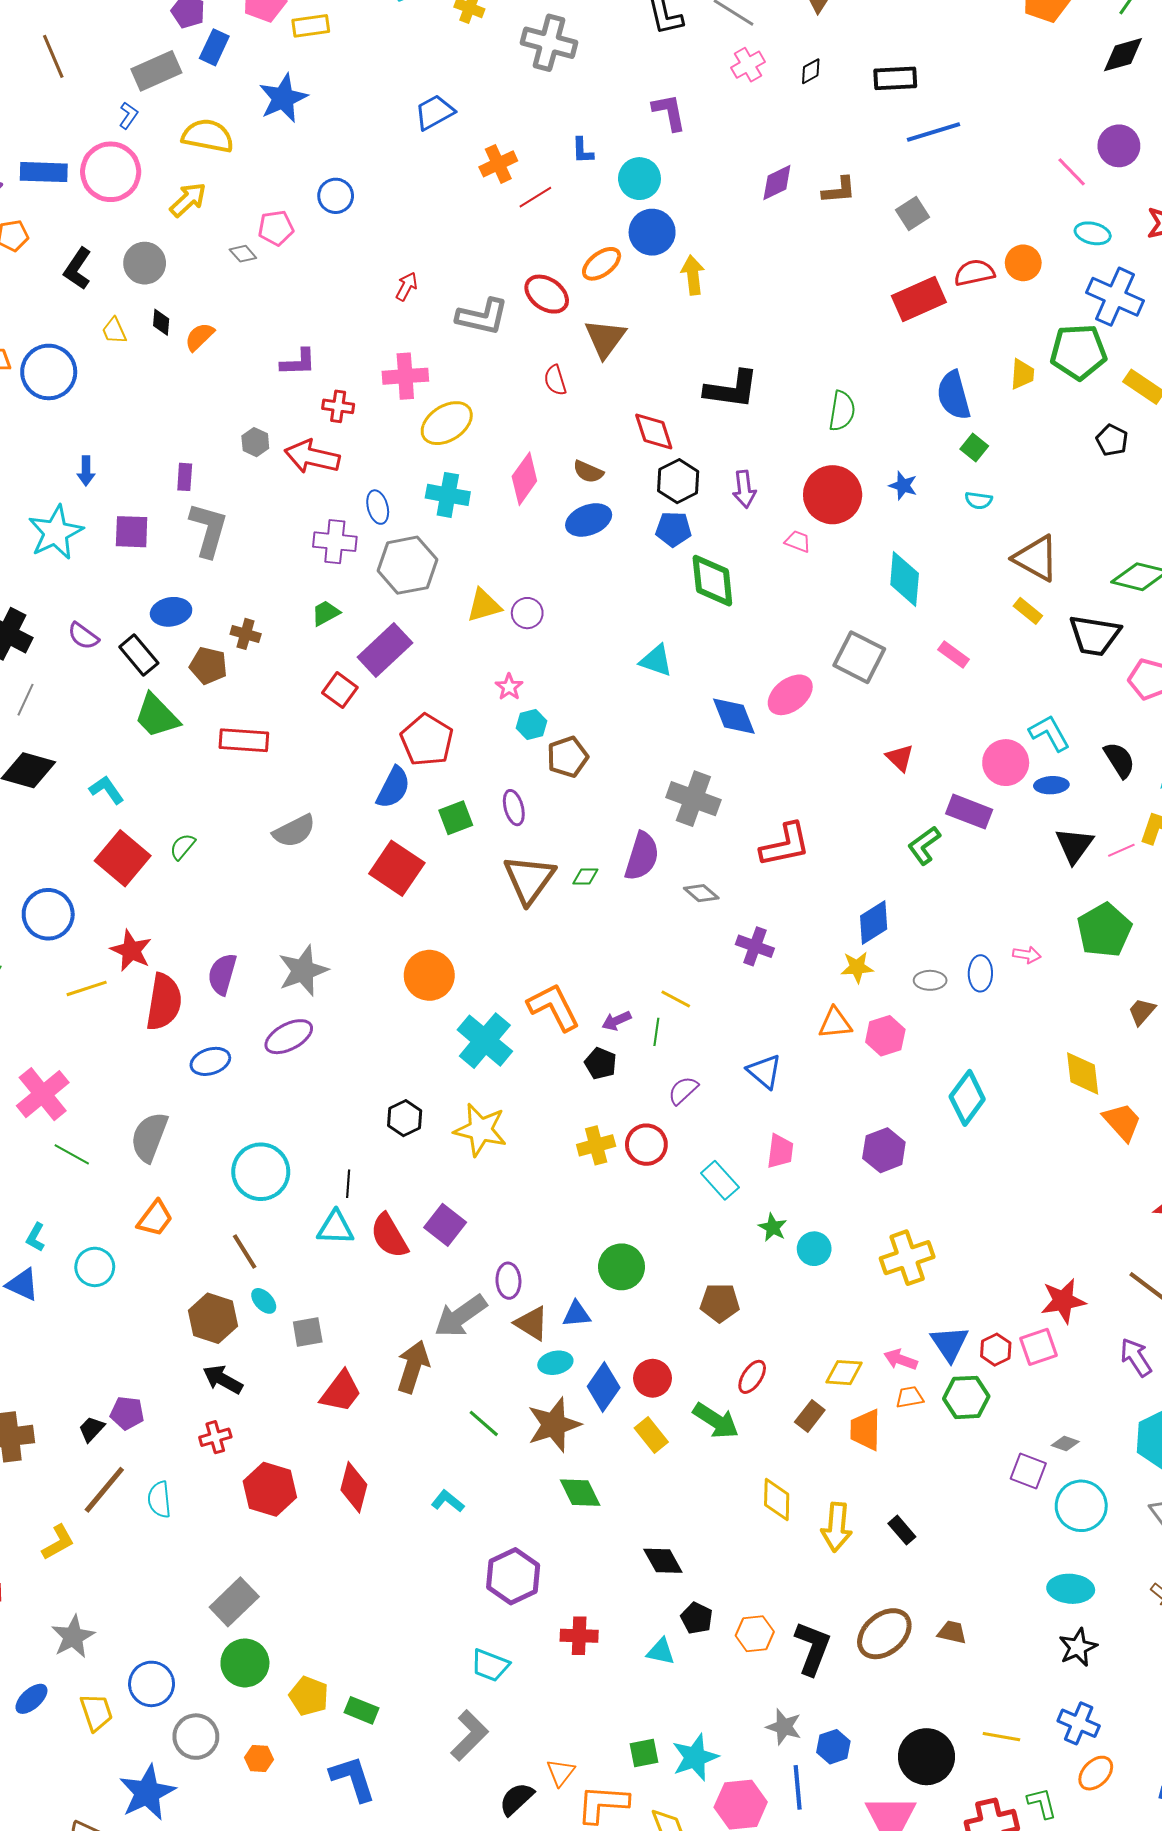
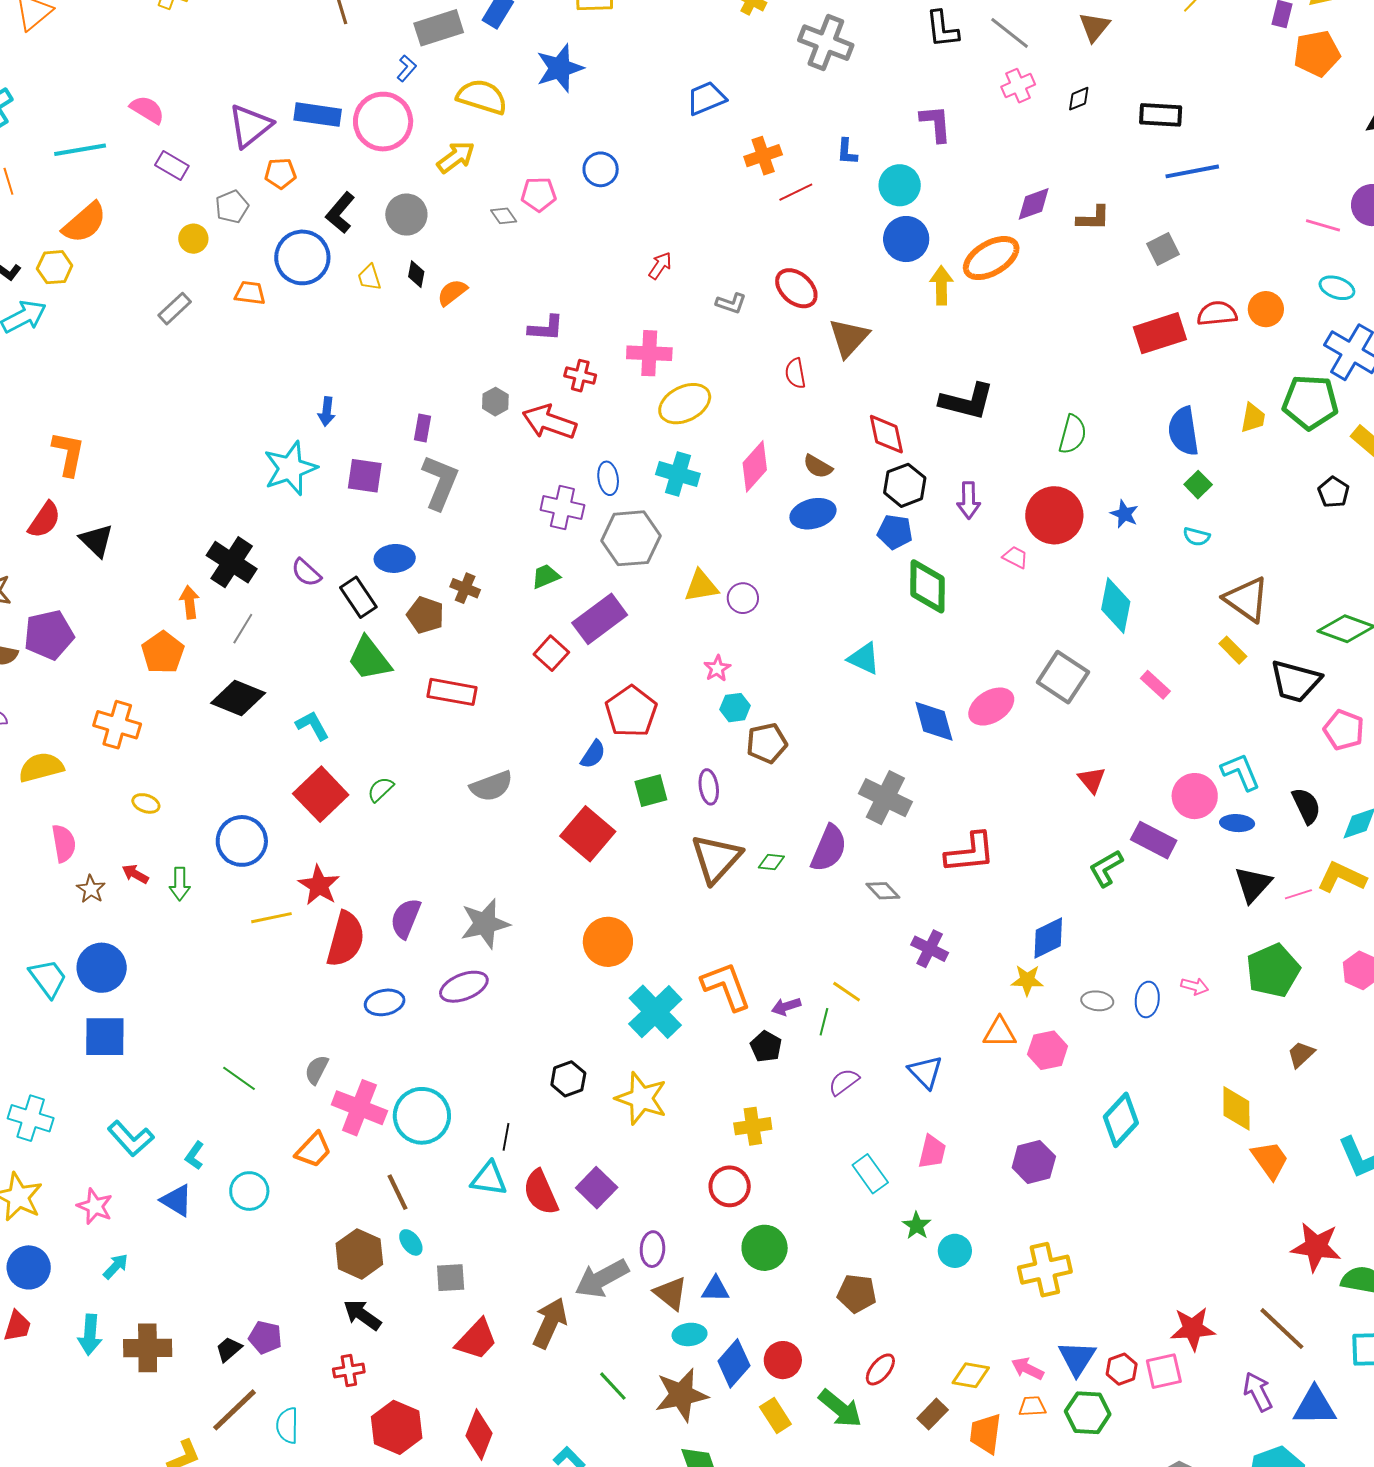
pink line: (1072, 172) -> (1323, 225), turned -36
orange ellipse: (602, 264) -> (991, 258), moved, size x1.4
gray L-shape: (482, 317) -> (731, 303), size x0.6
blue circle: (49, 372) -> (302, 257), moved
blue semicircle: (393, 788) -> (593, 754), size x0.7
pink cross: (43, 1094) -> (359, 1108), moved, turned -36
gray semicircle: (149, 1137) -> (317, 1070), size x0.6
red circle: (646, 1145) -> (730, 1186), moved

